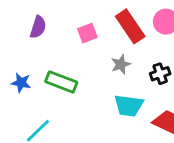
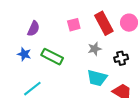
purple semicircle: (38, 27) -> (34, 29), moved

